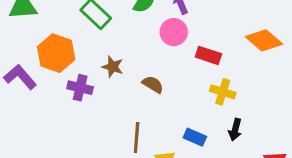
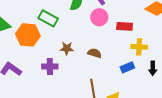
orange hexagon: (56, 53) -> (28, 35), moved
blue rectangle: (195, 137) -> (127, 67), moved, turned -32

